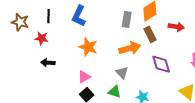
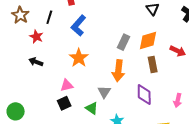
red arrow: (176, 27) -> (178, 51), moved
brown rectangle: (150, 34) -> (153, 64), moved
orange arrow: (130, 48) -> (118, 71), turned 95

